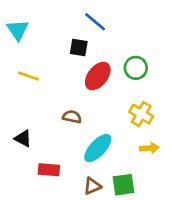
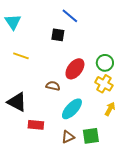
green circle: (136, 68) -> (105, 63), moved
red ellipse: (98, 76) -> (75, 69), moved
black triangle: (23, 138) -> (17, 102), size x1.5
yellow arrow: (149, 148) -> (110, 109), turned -56

